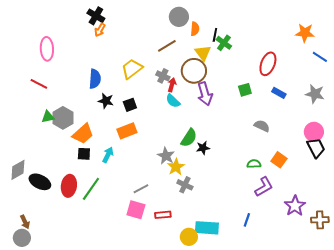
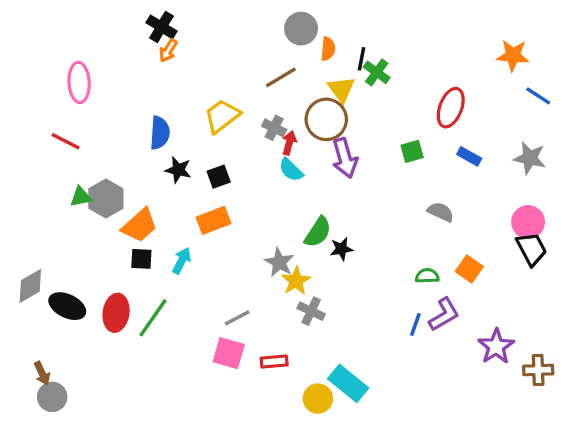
blue line: (247, 220) -> (415, 325), moved
cyan rectangle: (207, 228) -> (348, 383), turned 35
gray circle: (22, 238) -> (52, 397), moved

